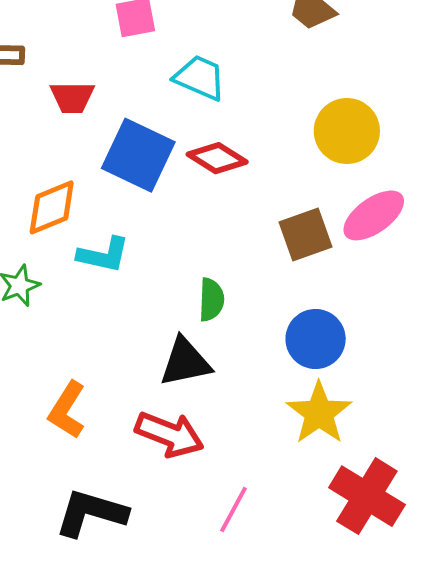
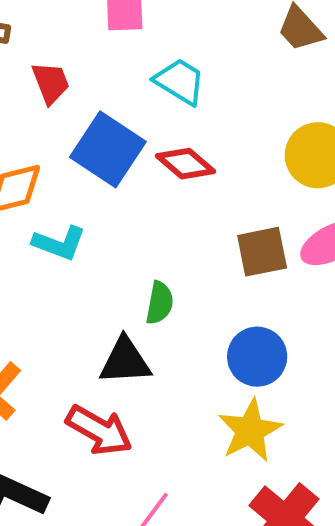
red trapezoid: (72, 97) -> (51, 83), turned -120

